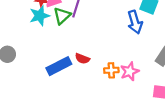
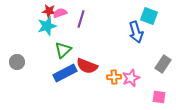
green triangle: (62, 16) -> (63, 50), moved
red semicircle: (82, 59) -> (87, 66), size x1.5

